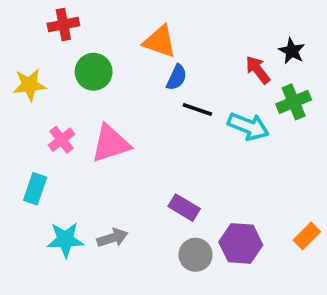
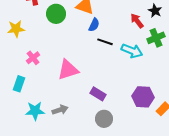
green circle: (94, 72) -> (56, 14), moved
pink triangle: (111, 143) -> (68, 70), moved
purple hexagon: (241, 243) -> (143, 97), moved

